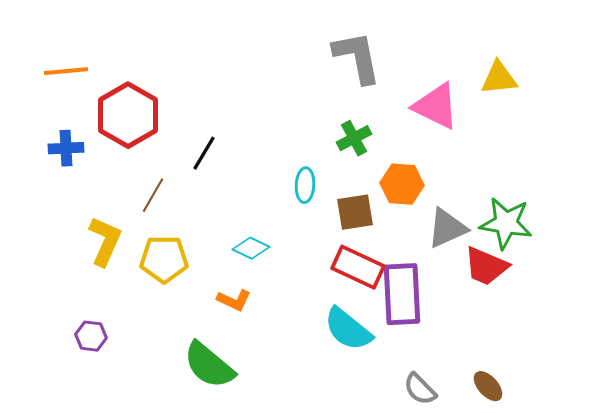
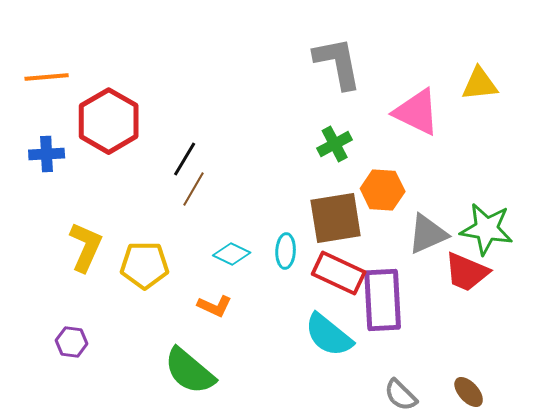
cyan ellipse: (305, 185) -> (286, 251), moved
brown line: (153, 195) -> (194, 189), moved
brown square: (355, 212) -> (336, 218), size x1.4

